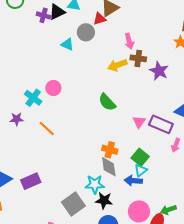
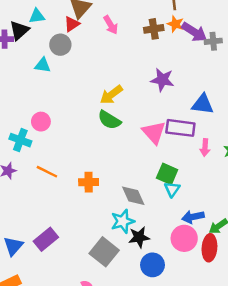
pink arrow: (129, 41) -> (111, 25), moved
brown cross: (138, 58) -> (154, 29), moved
yellow arrow: (117, 65) -> (111, 95), moved
purple star: (159, 71) -> (162, 80), moved
pink triangle: (139, 122) -> (154, 132), size x1.5
orange cross: (110, 150) -> (89, 182), moved
blue arrow: (133, 181) -> (193, 217), moved

